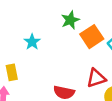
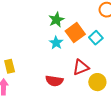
cyan star: (32, 42) -> (56, 43), moved

